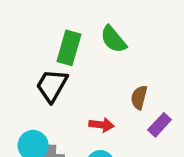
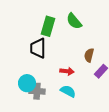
black trapezoid: (52, 85) -> (38, 48), turned -30

